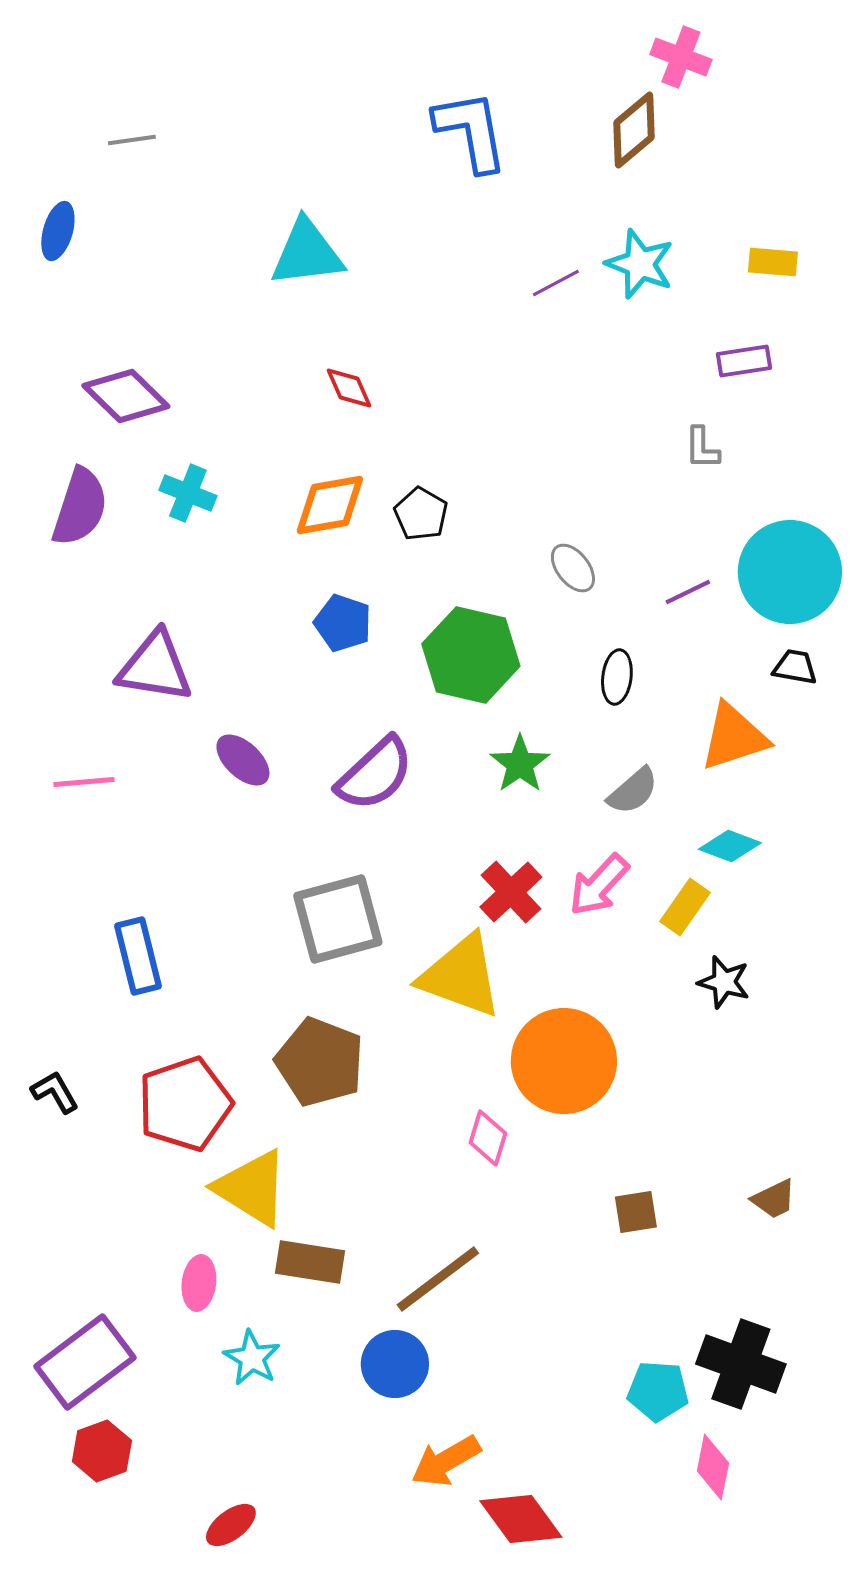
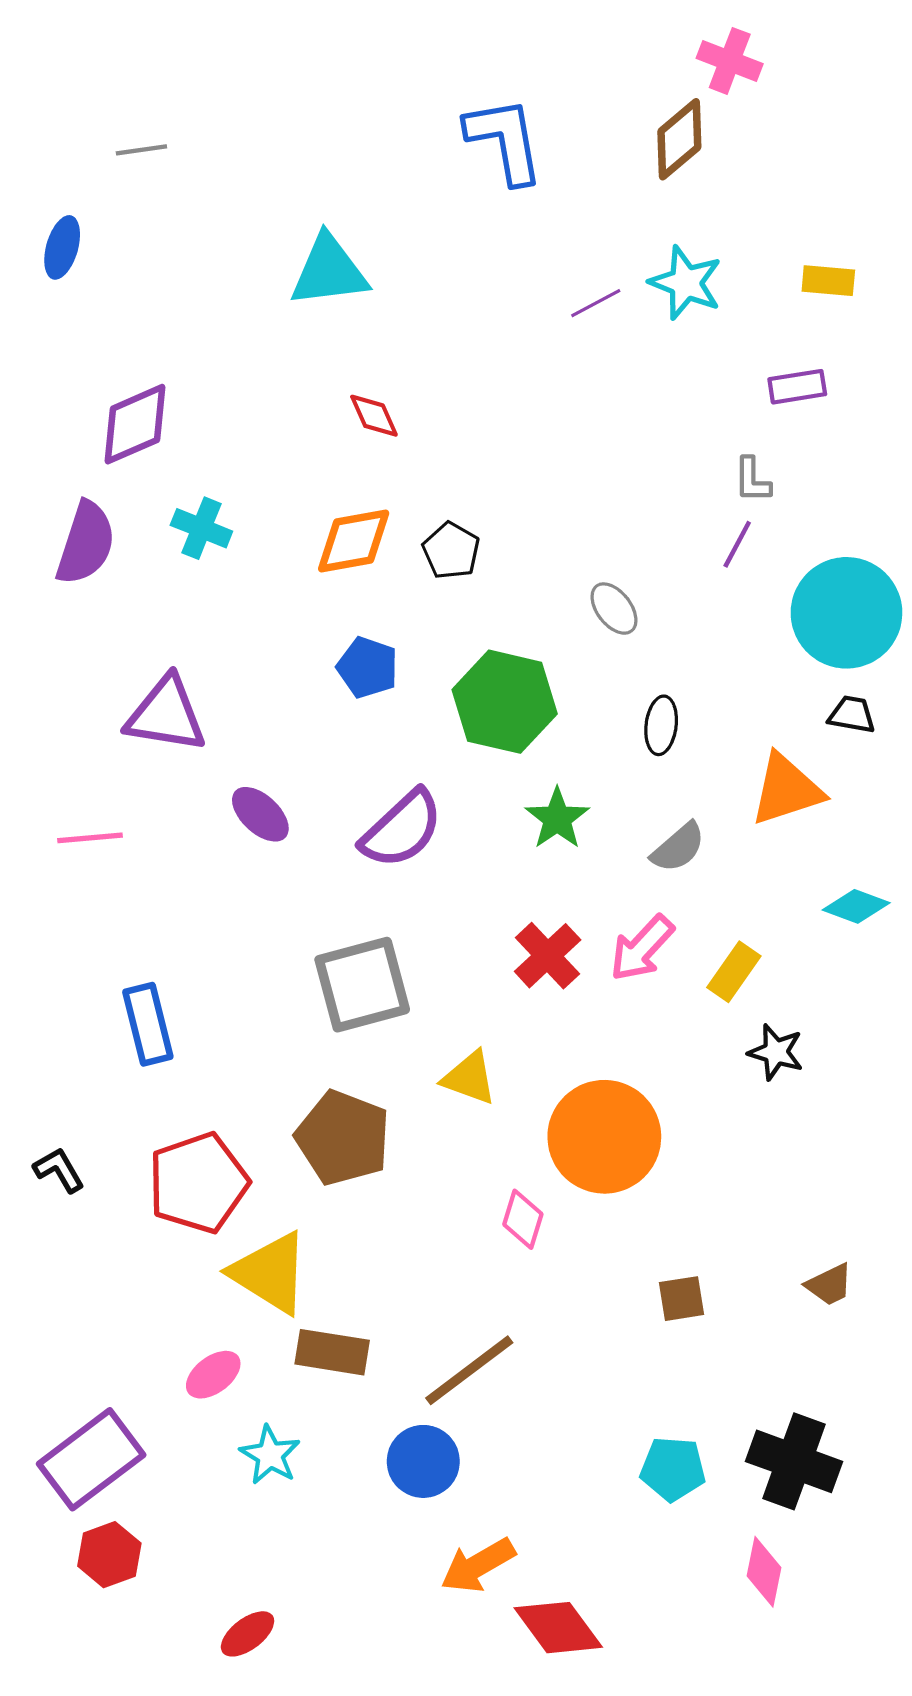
purple diamond: (126, 396) -> (135, 424), turned -68
purple line: (688, 592) -> (737, 544), moved, turned -36
cyan diamond: (730, 846) -> (856, 906), moved
yellow triangle: (461, 976) -> (469, 1078), moved, size x0.6
pink ellipse: (199, 1283) -> (213, 1375), turned 46
cyan pentagon: (658, 1391) -> (673, 1469), moved

